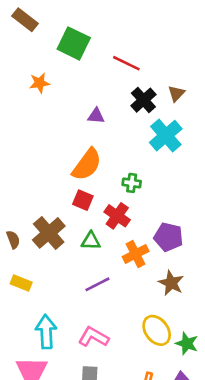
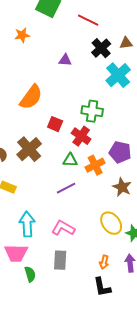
brown triangle: (176, 93) -> (126, 43), turned 40
orange semicircle: (87, 165) -> (31, 97), moved
green cross: (132, 183) -> (92, 111), size x1.5
green triangle: (91, 241) -> (70, 160), moved

